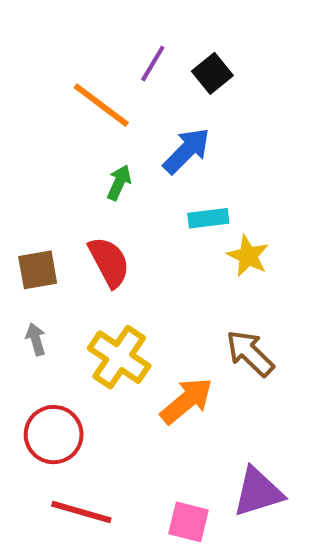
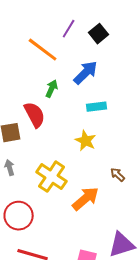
yellow star: (248, 256) -> (86, 141), moved
red semicircle: (109, 262) -> (35, 115), moved
brown arrow: (250, 353) -> (118, 175), size x0.6

